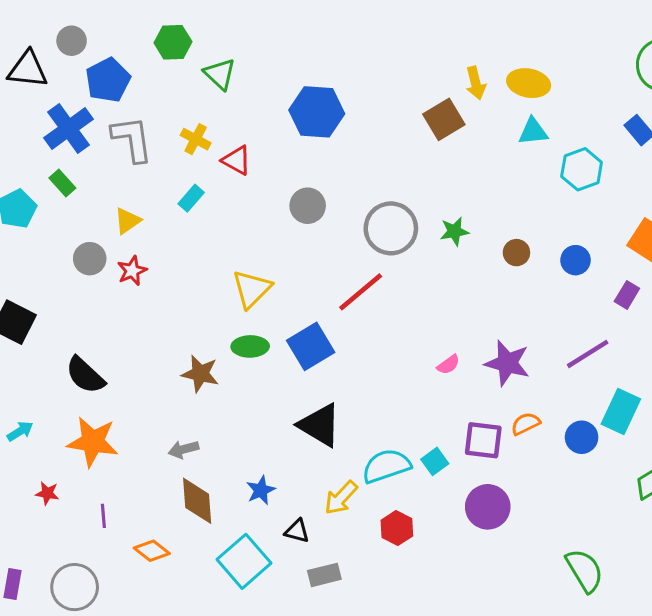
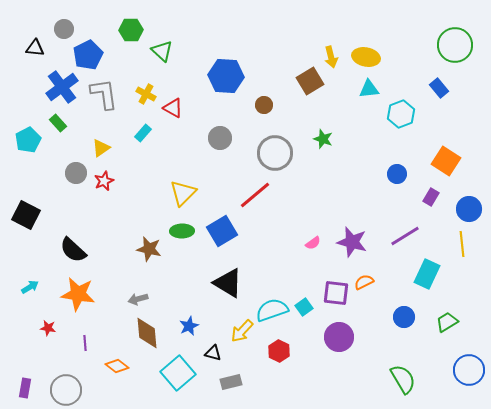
black triangle: (28, 69) -> (35, 48), size x0.7
green star: (454, 231) -> (323, 139), moved, turned 30
brown circle: (516, 253) -> (264, 105), moved
blue circle: (582, 437) -> (404, 317), moved

